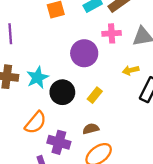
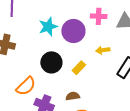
yellow arrow: (131, 70) -> (103, 50), moved
cyan star: (38, 77) -> (48, 27), moved

